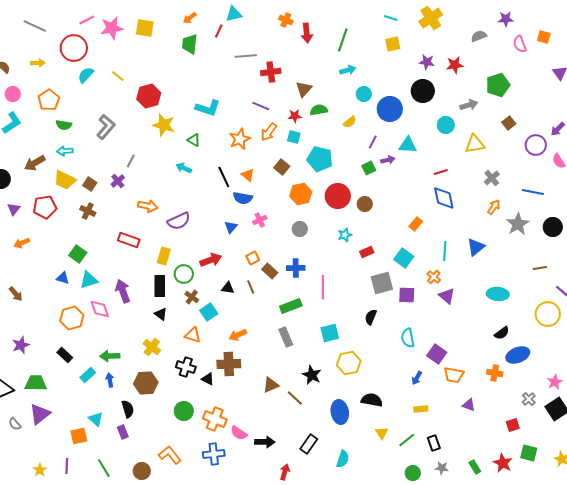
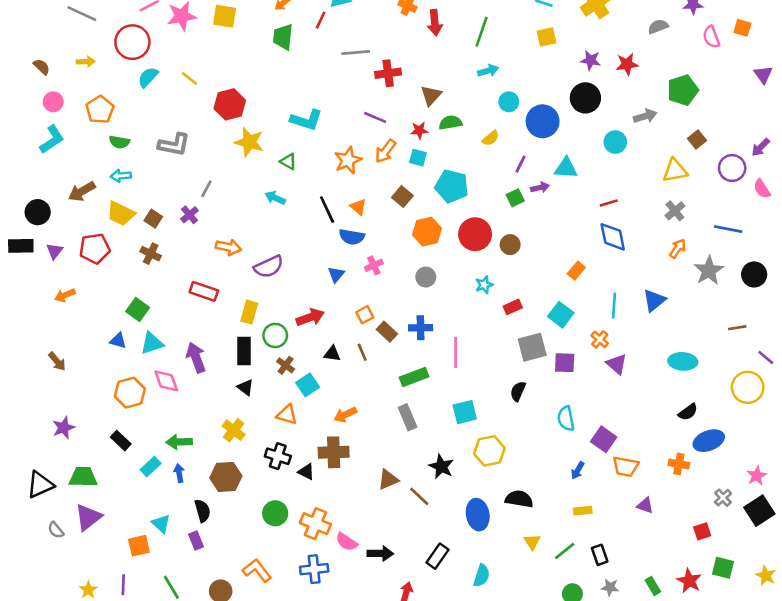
gray L-shape: (106, 127) -> (174, 145), turned 60
yellow triangle: (475, 144) -> (675, 171), moved

